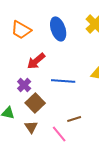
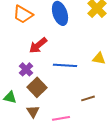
brown line: (74, 119) -> (88, 98), moved
pink line: (59, 134) -> (61, 118), turned -60

